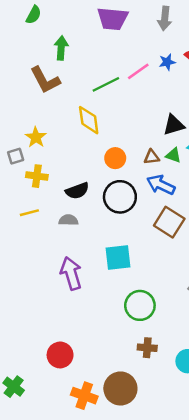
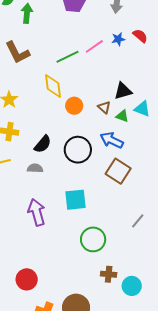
green arrow: (61, 48) -> (27, 13), moved
brown triangle: (152, 157) -> (104, 107), moved, turned 48
orange circle: (115, 158) -> (74, 106), moved
black semicircle: (77, 191) -> (43, 144), turned -30
brown cross: (147, 348) -> (109, 274), moved

